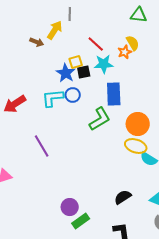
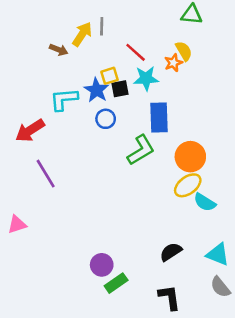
gray line: (70, 14) -> (102, 26), moved
cyan L-shape: (53, 98) -> (64, 99), moved
purple line: (42, 146) -> (46, 174), moved
yellow ellipse: (136, 146) -> (188, 185), turned -55

